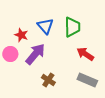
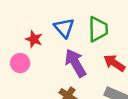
purple arrow: (35, 54) -> (75, 63), moved, turned -70

